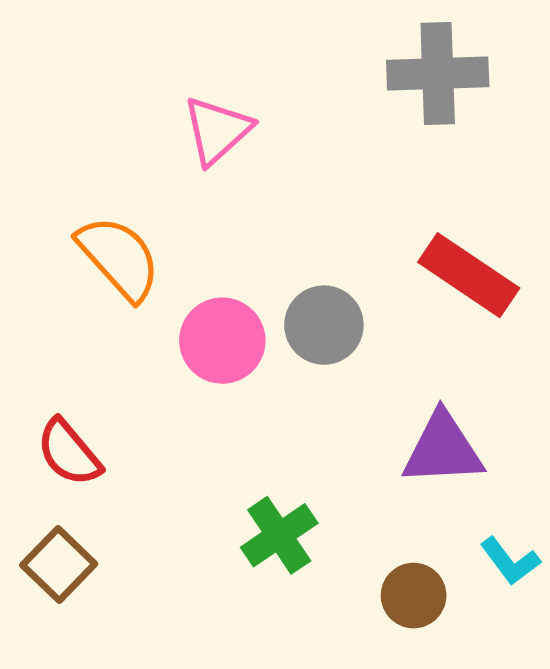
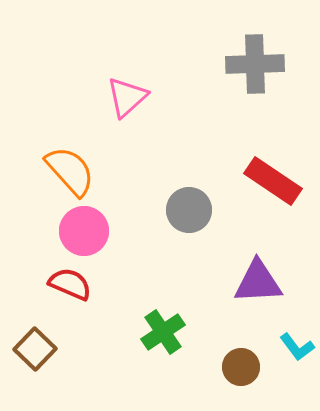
pink circle: (222, 341) -> (84, 231), moved
red semicircle: (69, 453) -> (70, 284), moved, turned 153

